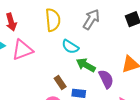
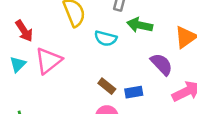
green arrow: (86, 65) -> (140, 25), moved

